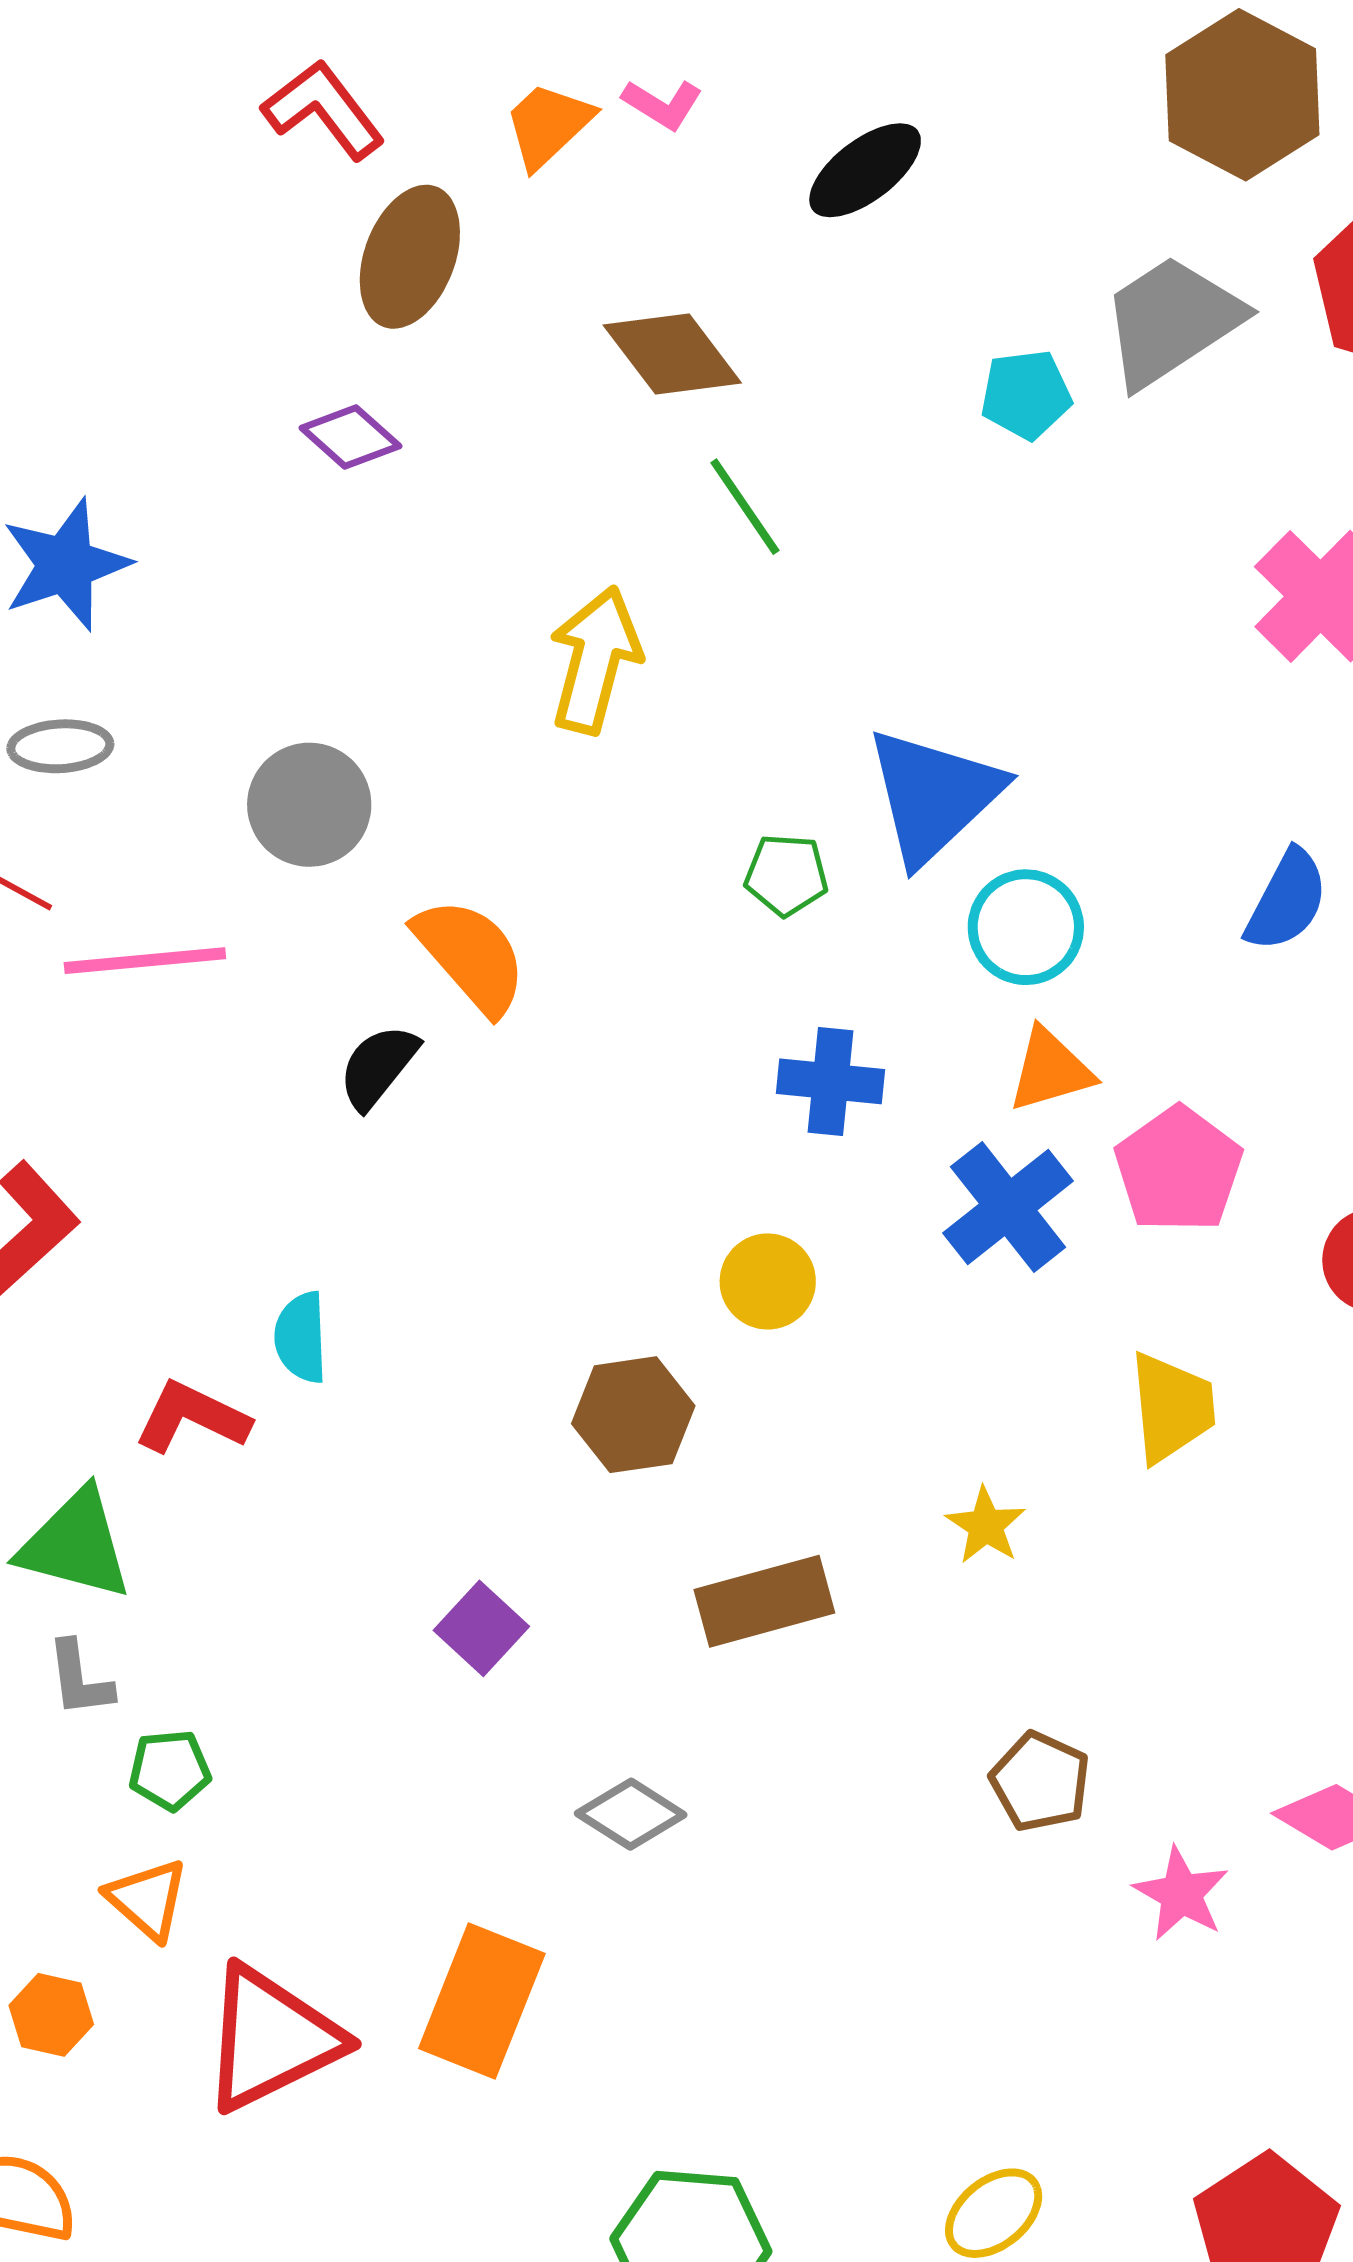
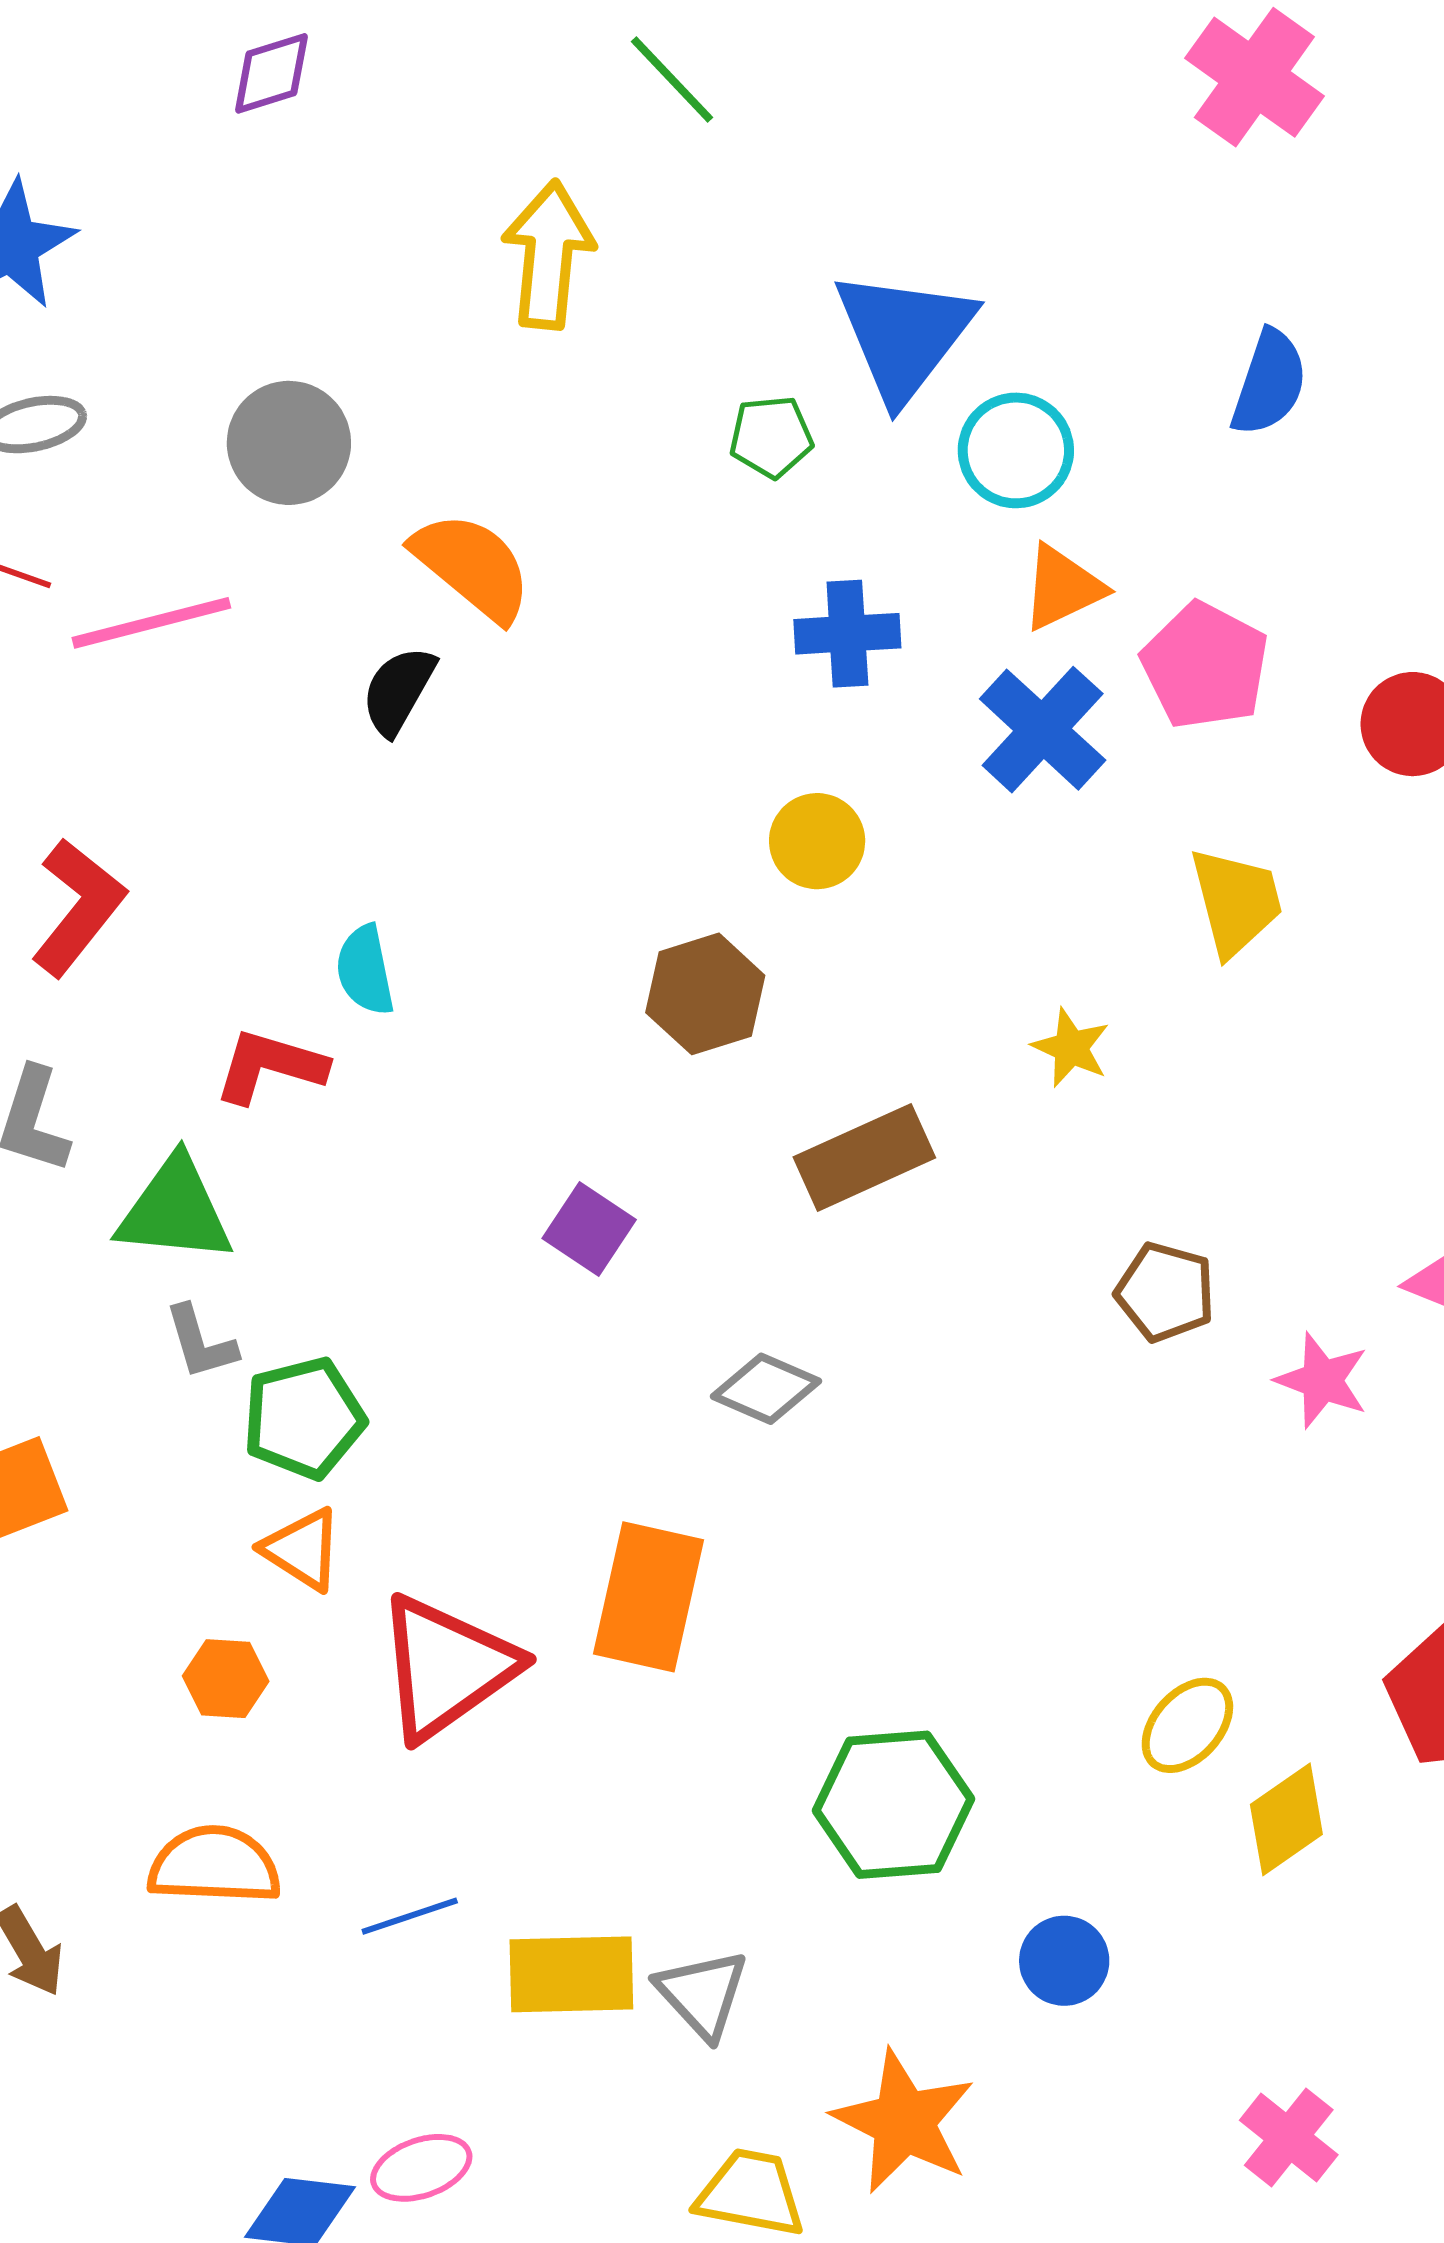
purple diamond: (350, 437) -> (271, 73), turned -50
green pentagon: (170, 1770) -> (304, 1418), size x1.5

